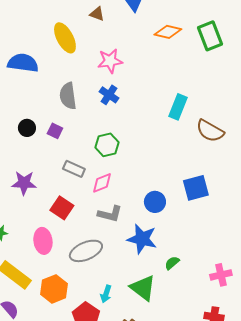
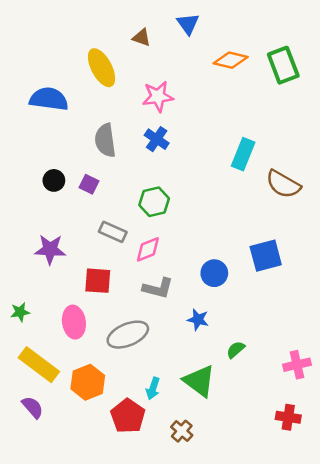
red square: (62, 208) -> (98, 281), turned -30
blue star: (142, 239) -> (198, 320), size x0.6

